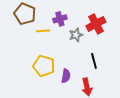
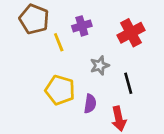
yellow line: (43, 31) -> (59, 42), turned 72
gray star: (76, 35) -> (100, 65), moved

